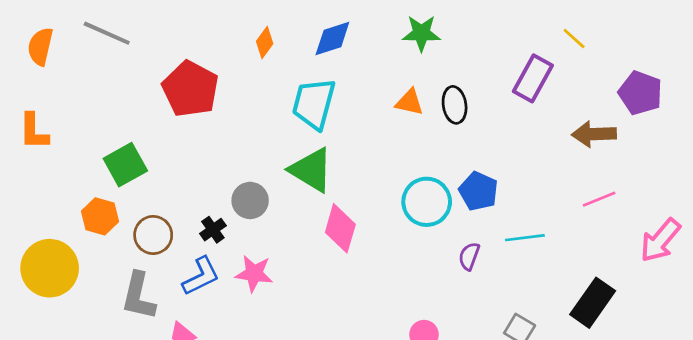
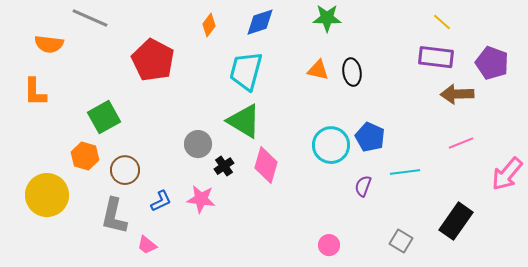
orange semicircle: (40, 46) -> (49, 44), moved, turned -96
purple rectangle: (533, 78) -> (436, 57), moved, turned 68
black cross: (213, 230) -> (224, 166), moved
blue L-shape: (201, 276) -> (161, 201), size x0.7

